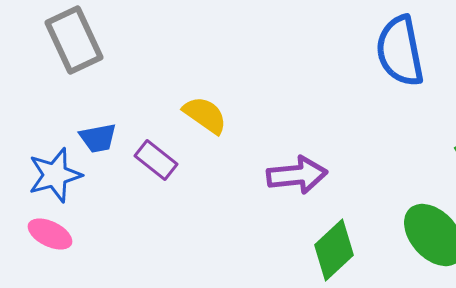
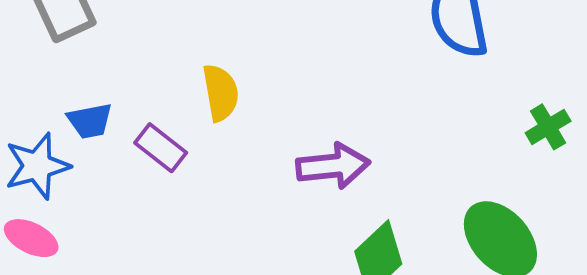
yellow semicircle: (205, 115) -> (221, 93), turned 45

